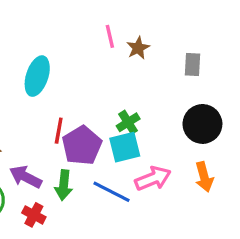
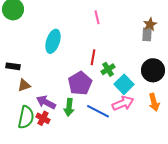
brown star: (138, 48) -> (150, 24), moved
red line: (59, 131) -> (93, 57), moved
cyan square: (125, 147) -> (124, 84), moved, turned -30
red cross: (34, 215) -> (43, 118), moved

